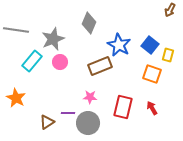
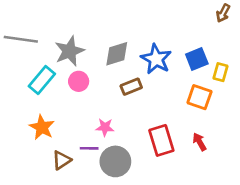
gray diamond: (89, 23) -> (117, 54), moved, turned 50
blue square: (150, 45) -> (197, 59), turned 30
brown rectangle: (100, 66) -> (131, 87), size x0.7
pink star: (90, 97) -> (105, 127), moved
orange star: (16, 98) -> (42, 127), moved
red rectangle: (123, 107) -> (161, 140), turned -30

